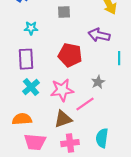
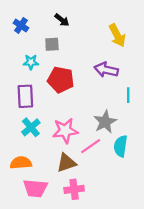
gray square: (64, 12) -> (52, 44), moved
red pentagon: (70, 55) -> (61, 80), moved
gray star: (98, 82) -> (105, 122), size x1.5
cyan semicircle: (102, 138) -> (121, 146), moved

